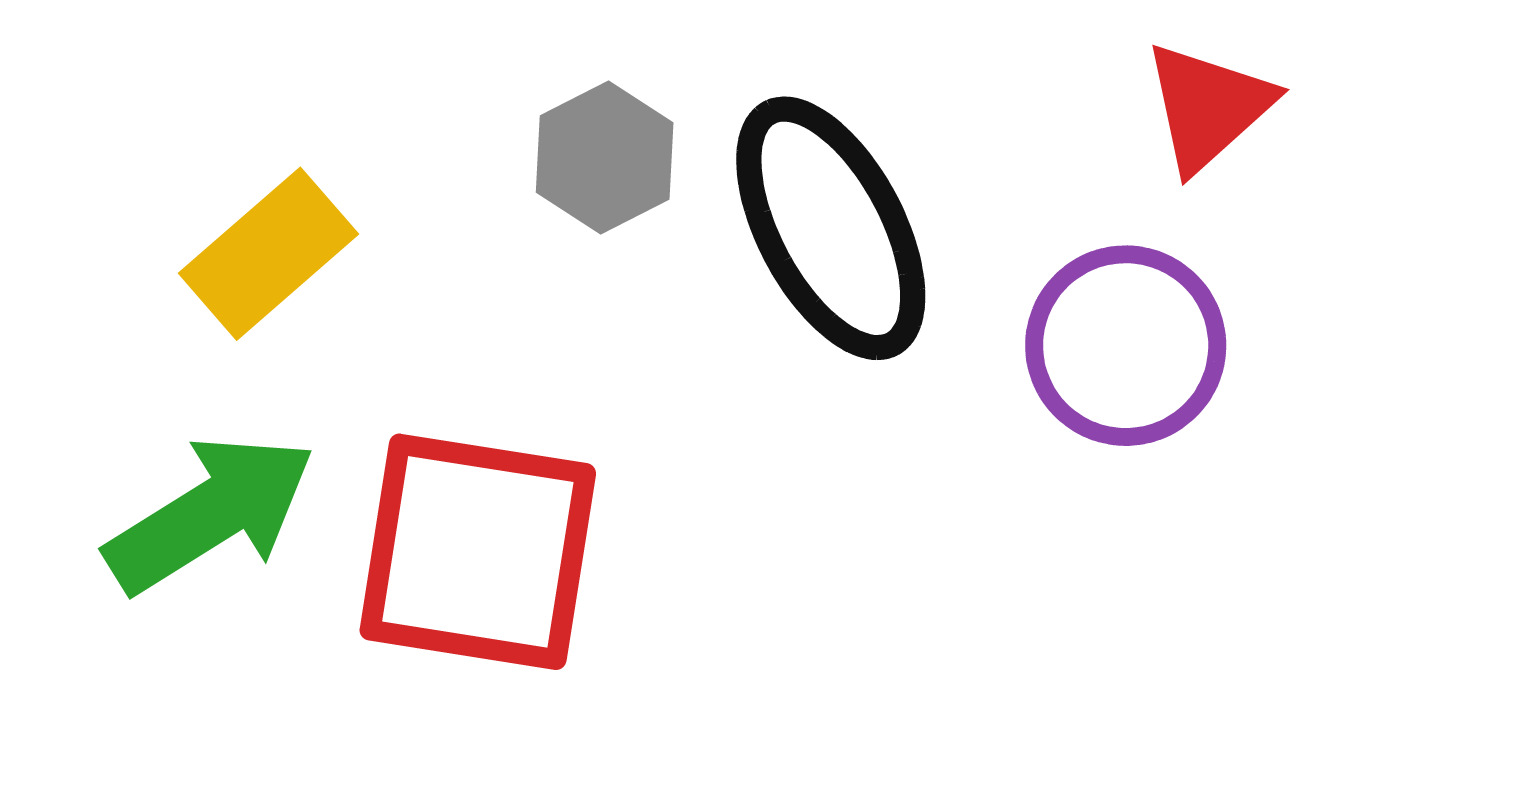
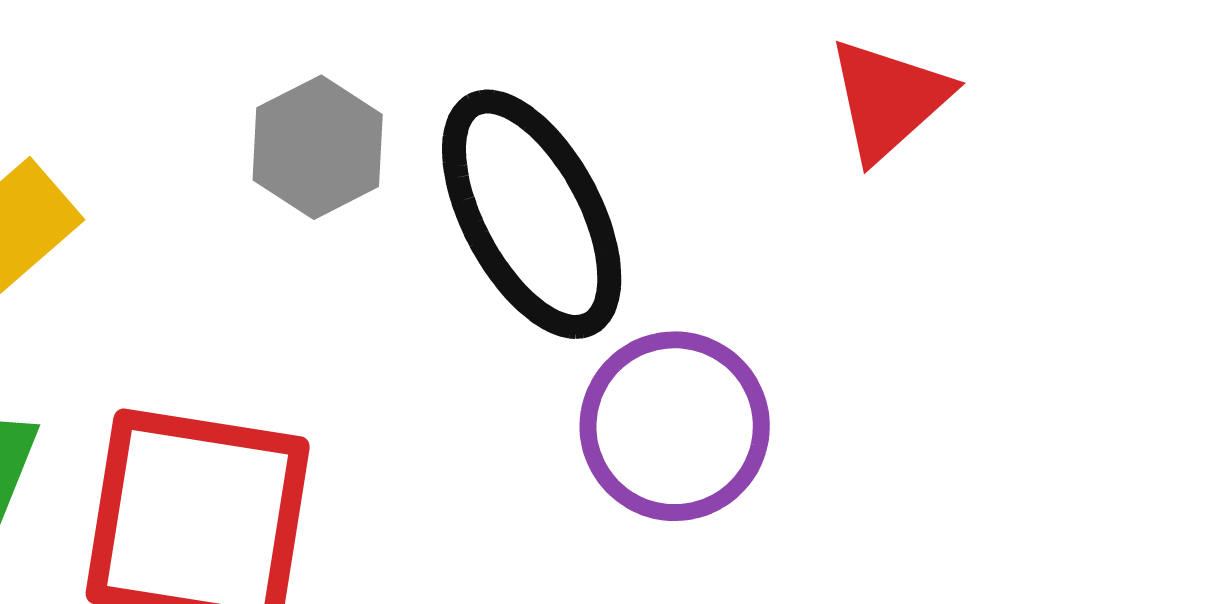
purple circle: (1126, 346) -> (675, 426), moved

